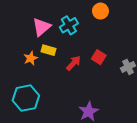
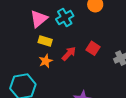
orange star: (31, 58) -> (46, 61), moved

